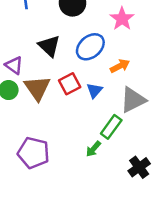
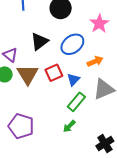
black triangle: (49, 46) -> (40, 41), turned 36
green rectangle: (111, 127) -> (76, 102), moved

